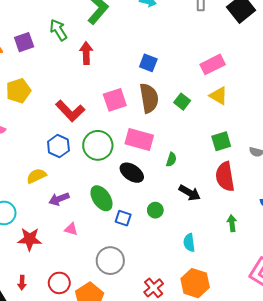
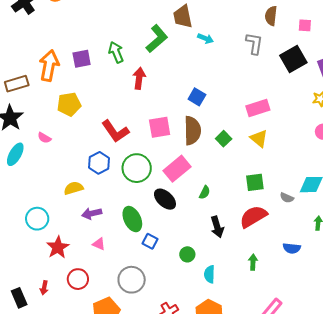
pink rectangle: (139, 140) -> (177, 169), turned -64
red semicircle: (225, 177) -> (253, 217), turned 60
black arrow: (190, 193) -> (217, 227), turned 35
green circle: (155, 210) -> (187, 254), moved
red star: (30, 239) -> (58, 247), turned 30
red circle: (59, 283) -> (78, 279), moved

